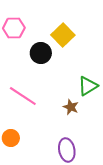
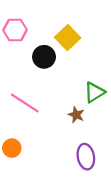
purple ellipse: (67, 150) -> (86, 157), moved

